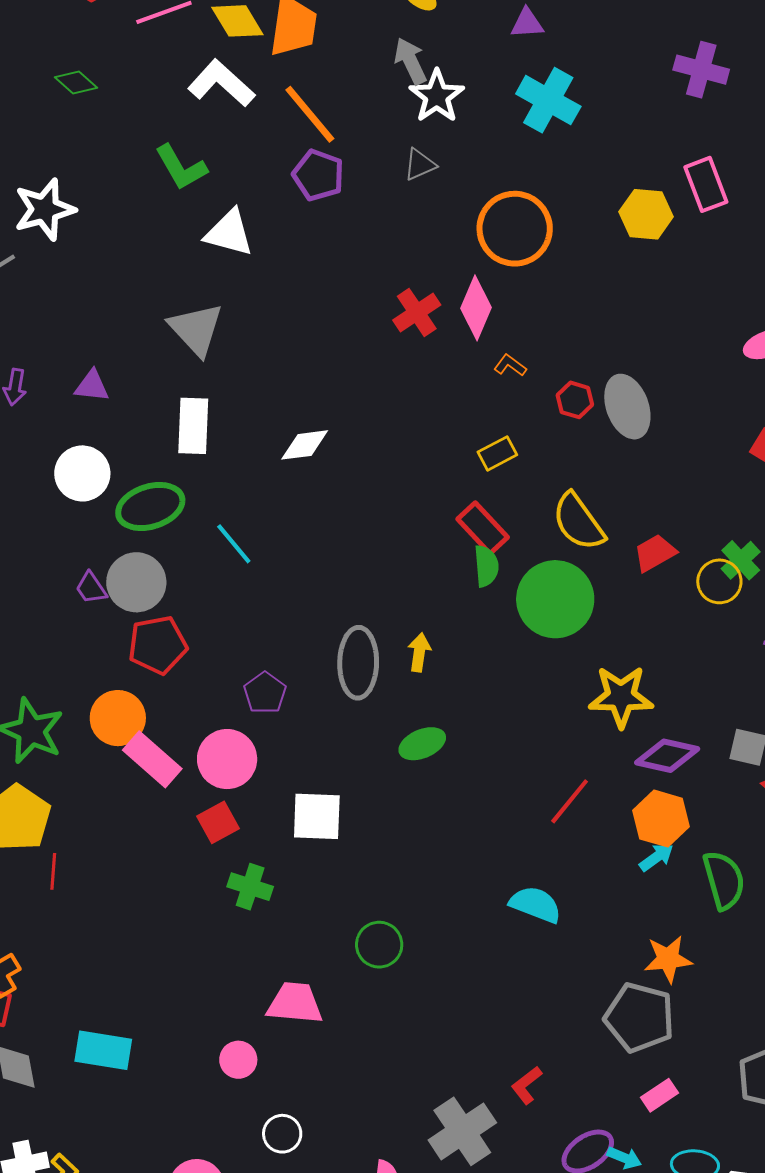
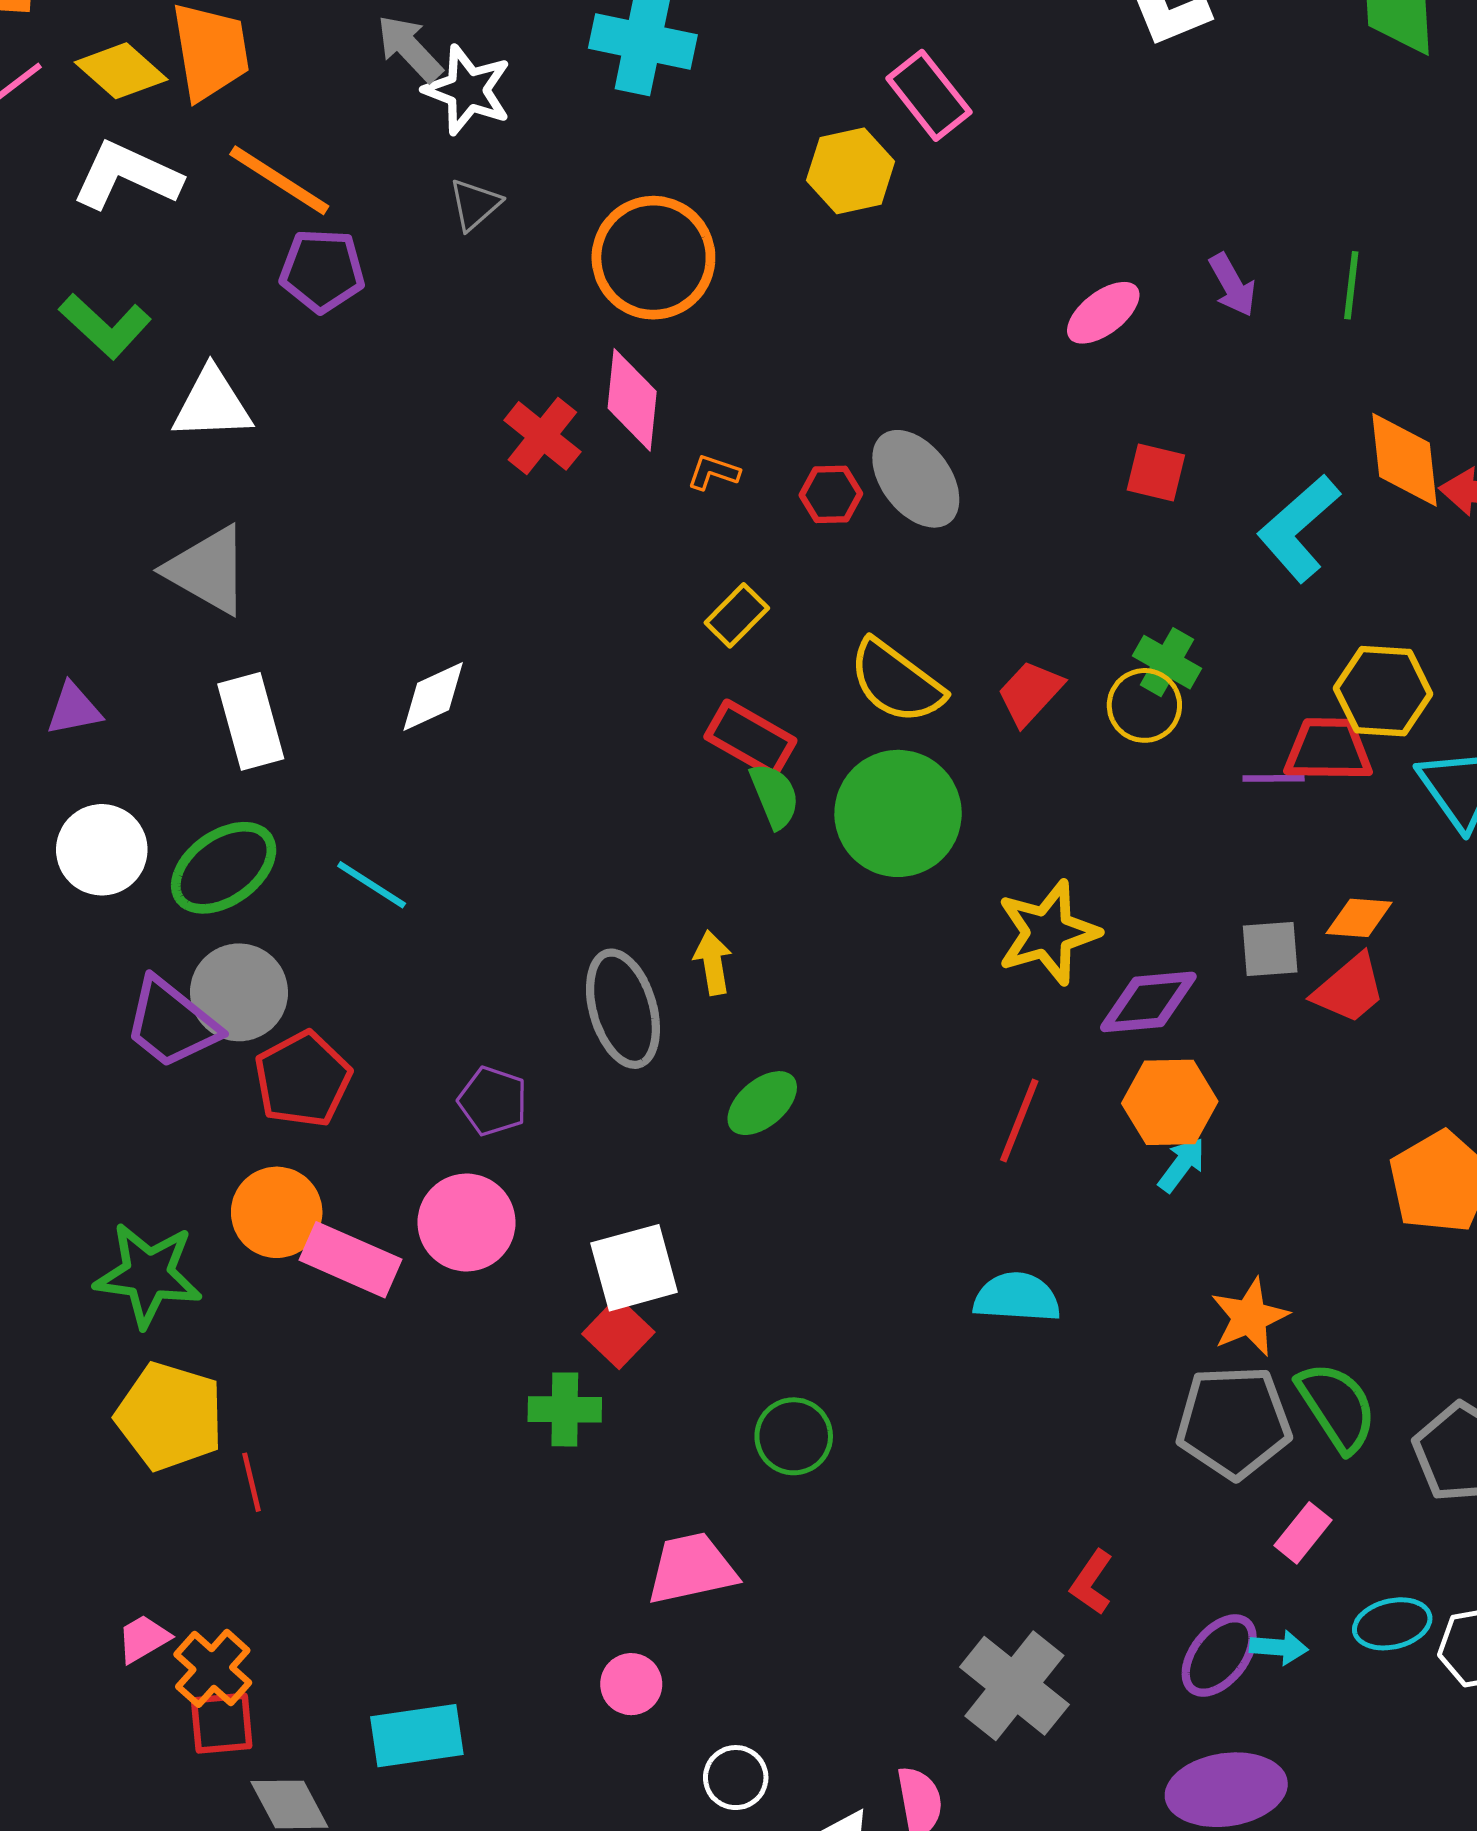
purple trapezoid: (91, 588) -> (171, 1023), size x1.8
red square: (218, 822) -> (618, 1333), moved
green semicircle: (724, 880) -> (1337, 1407), moved

